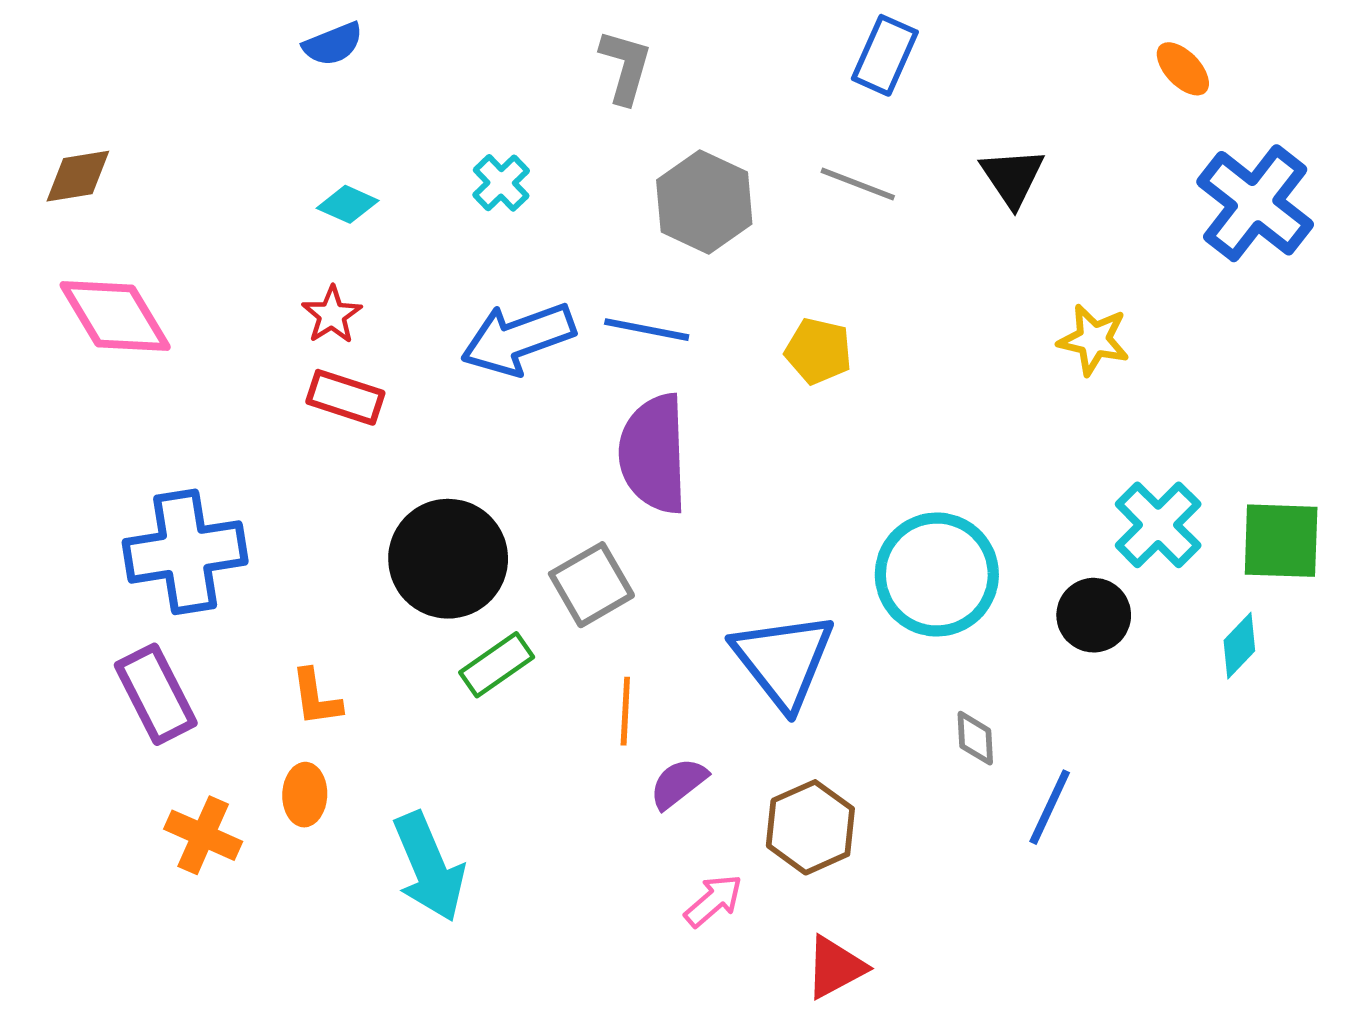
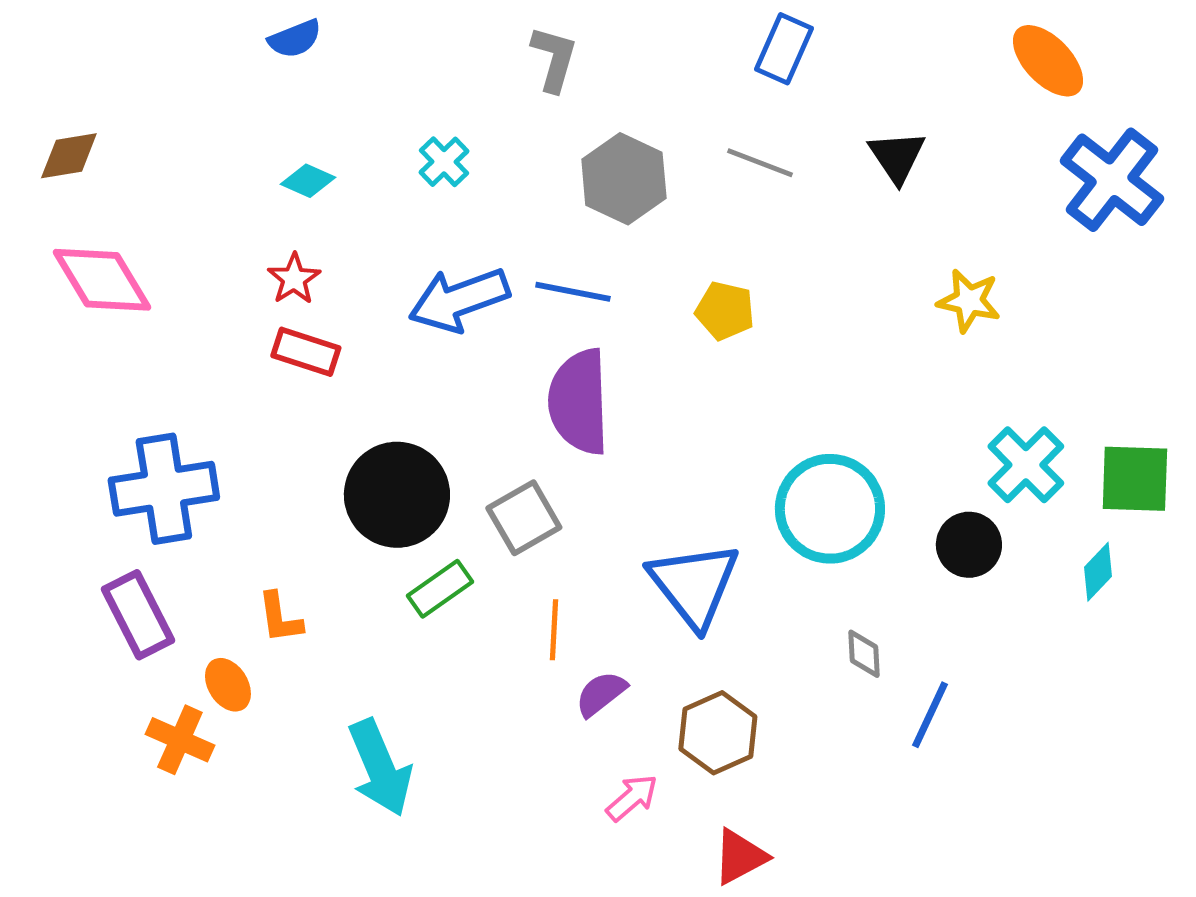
orange ellipse: (1183, 69) -> (1048, 61), size x1.5
orange ellipse: (305, 795) -> (228, 685), moved, turned -34

